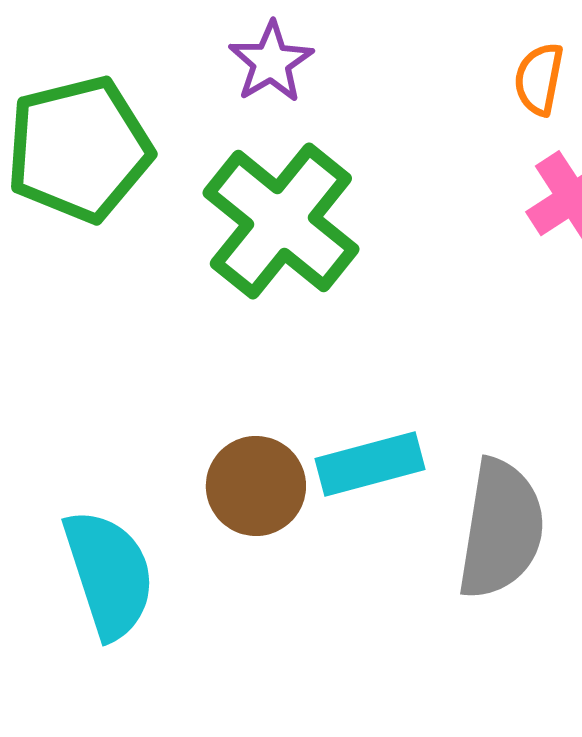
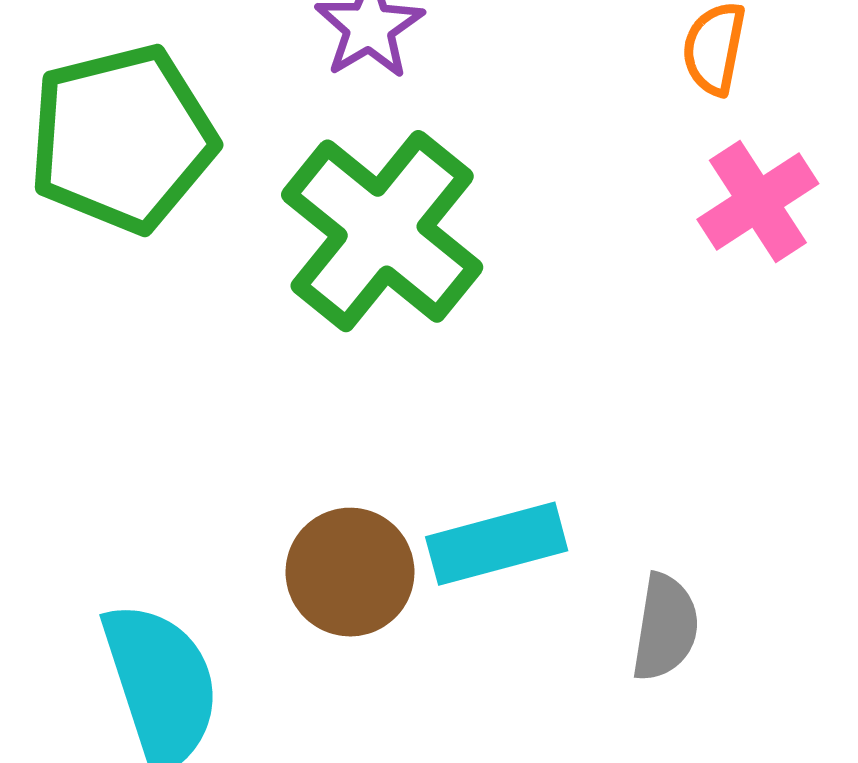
gray semicircle: (501, 529) -> (665, 627), size x0.6

